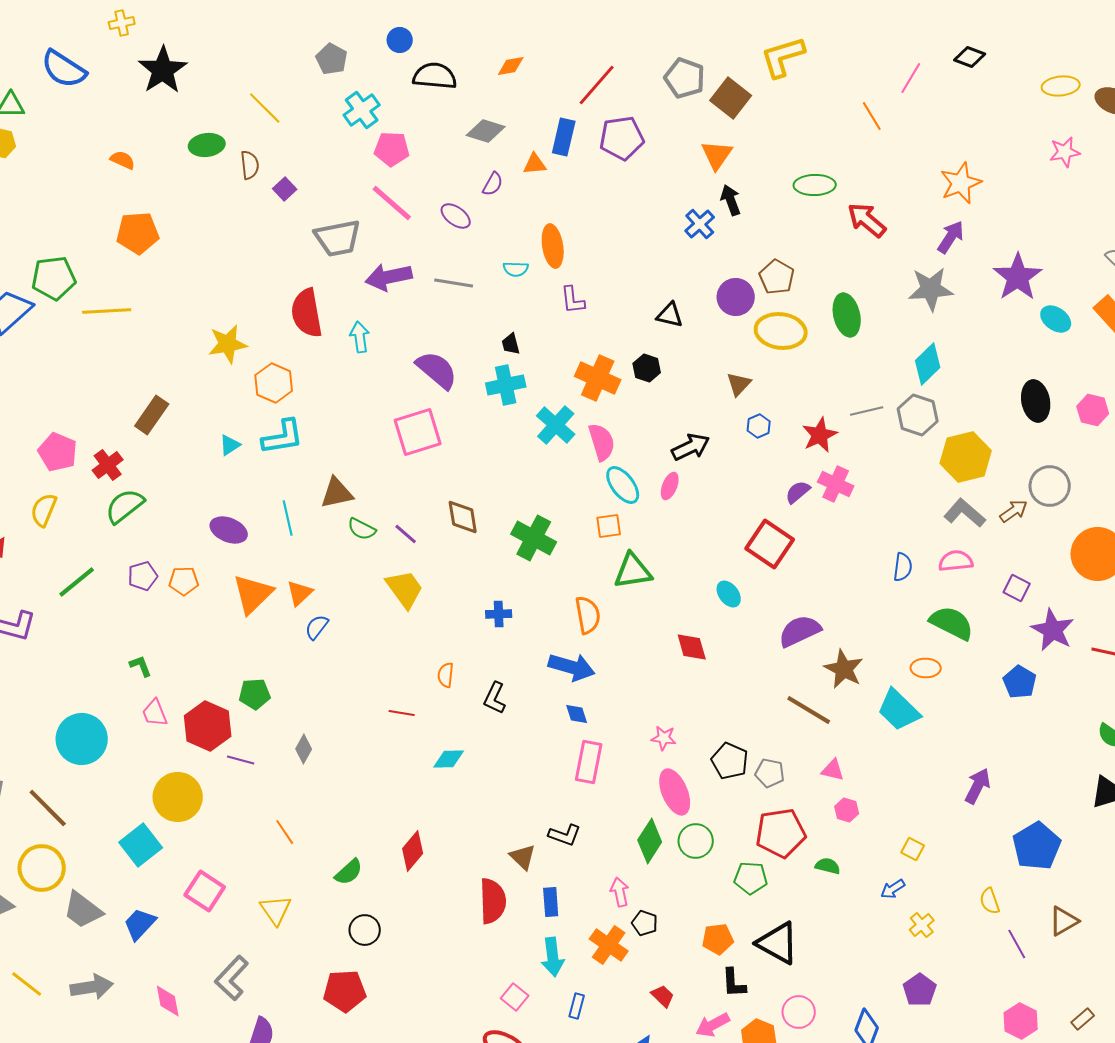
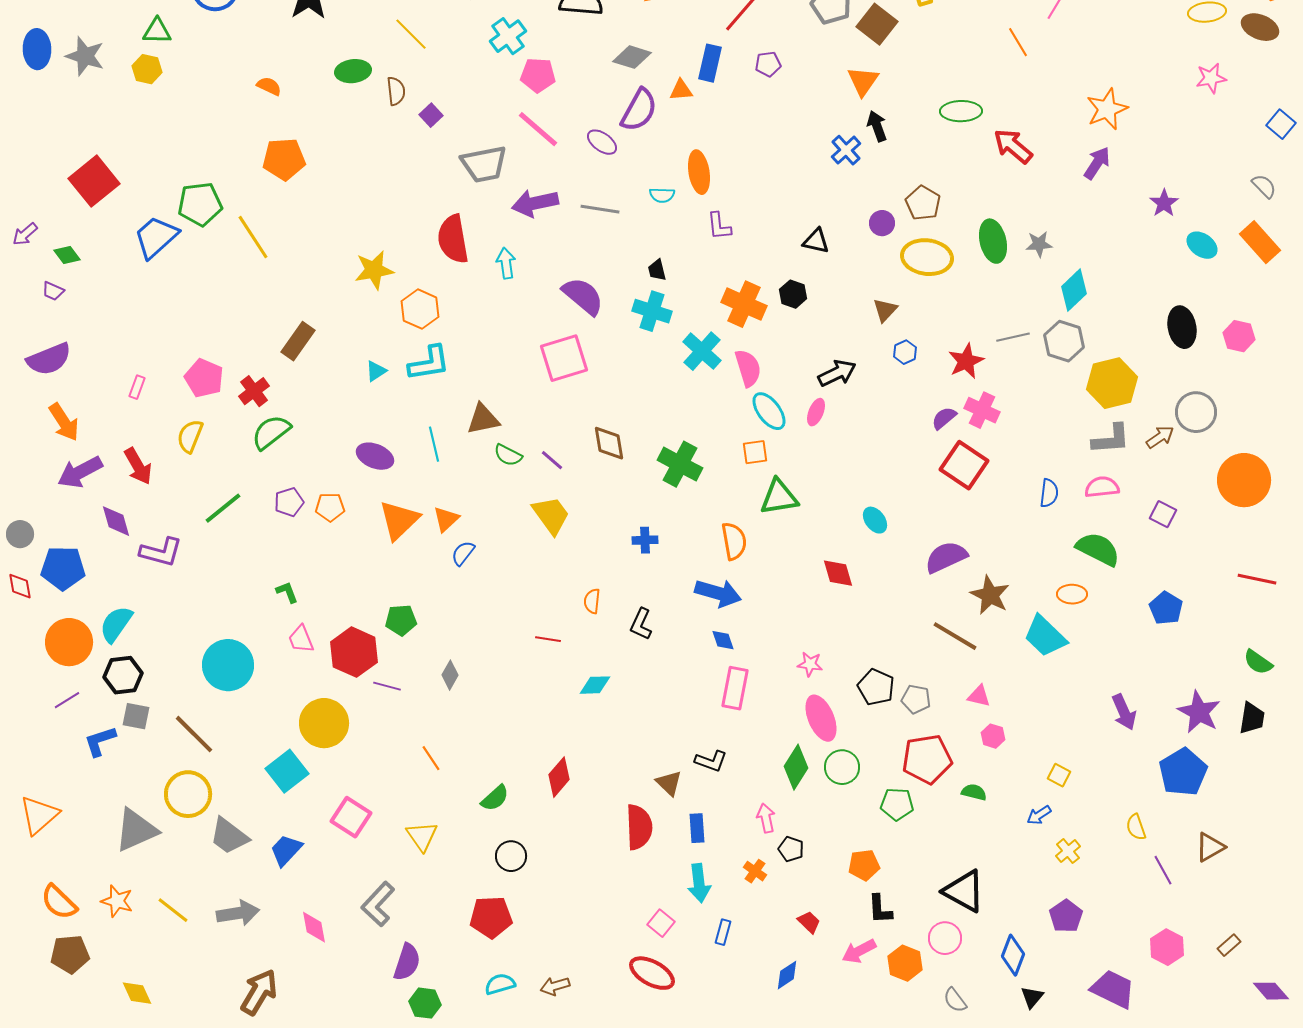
purple pentagon: (622, 138) -> (768, 64), size x0.6
purple semicircle: (493, 184) -> (639, 110), size x1.8
purple star: (1018, 277) -> (1164, 203), size x0.6
gray star: (931, 289) -> (1039, 244), moved, size x0.6
purple circle: (736, 297) -> (882, 223), size x0.7
yellow line: (107, 311) -> (253, 237), turned 60
cyan cross: (506, 385) -> (652, 311), turned 30
gray L-shape: (965, 513) -> (1111, 439), turned 135
red square: (770, 544) -> (964, 465), moved
purple star: (1053, 630) -> (1199, 712), moved
purple arrow: (978, 786) -> (1124, 712), turned 129
black triangle: (778, 943) -> (964, 891), moved
orange cross: (609, 945) -> (755, 871), size x0.6

